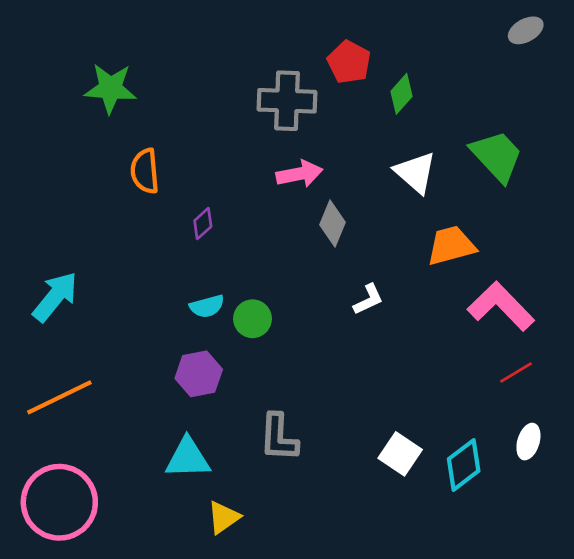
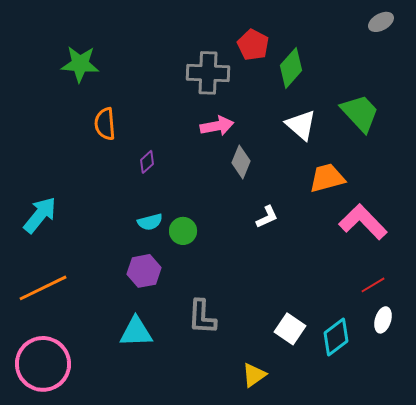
green diamond: (402, 94) -> (291, 68), size x1.4
red line: (516, 373) -> (373, 285), moved
yellow triangle: (224, 517) -> (254, 375), moved

